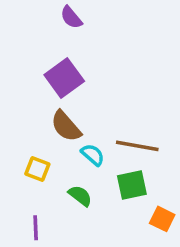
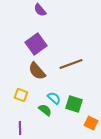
brown line: (137, 146) -> (71, 64), moved, turned -30
cyan semicircle: (93, 155) -> (54, 98), moved
green square: (132, 185) -> (74, 104), turned 30

